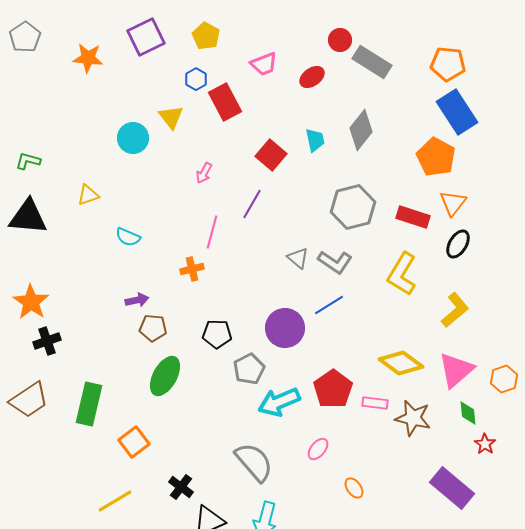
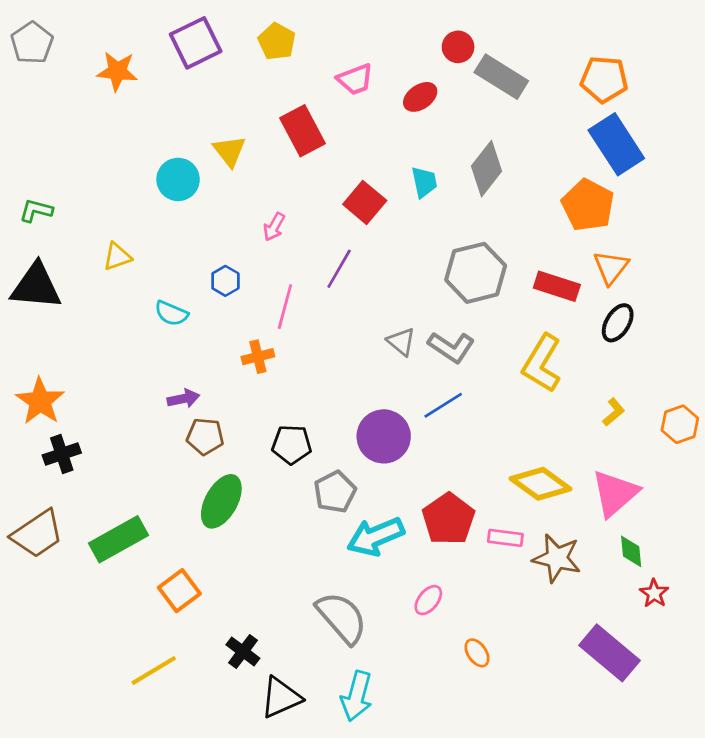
blue hexagon: (196, 79) -> (225, 281), moved
yellow L-shape: (455, 310) -> (614, 412), size x0.6
orange hexagon: (504, 379) -> (680, 424), moved
green rectangle: (89, 404) -> (119, 539), turned 48

